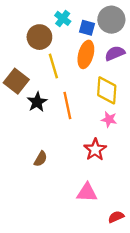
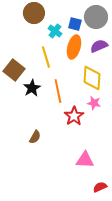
cyan cross: (63, 18) -> (55, 31), moved
brown circle: (39, 37) -> (34, 13), moved
red star: (95, 150) -> (74, 116), moved
pink triangle: (87, 192) -> (85, 160), moved

